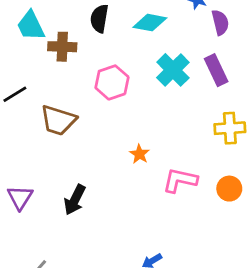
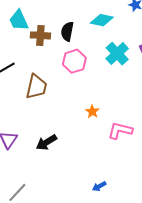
black semicircle: (99, 19) -> (67, 31), moved
brown trapezoid: (58, 120) -> (36, 87), turned -96
black arrow: (75, 200) -> (46, 142), turned 30

